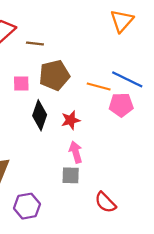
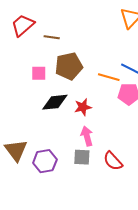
black diamond: (40, 115) -> (55, 102), turned 64
red semicircle: (105, 202) -> (113, 161), moved
purple hexagon: (27, 206) -> (45, 161), moved

